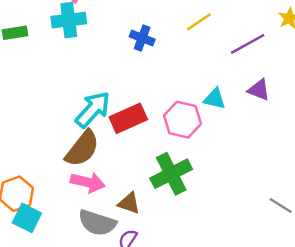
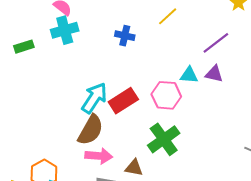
purple line: (248, 44) -> (216, 43), moved
purple triangle: (259, 90) -> (214, 74), moved

